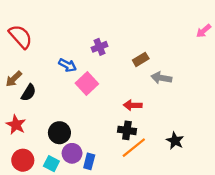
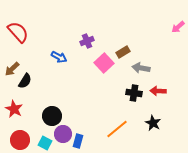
pink square: (87, 83) -> (104, 63), moved
red arrow: (133, 105) -> (158, 91), moved
black cross: (127, 130) -> (134, 93), moved

